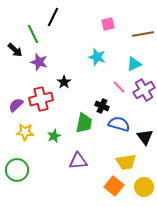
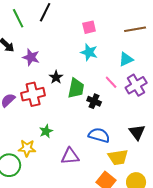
pink square: (108, 24) -> (89, 27), moved
green line: (33, 34) -> (18, 18), moved
green trapezoid: (84, 123) -> (76, 88), moved
blue semicircle: (119, 124) -> (99, 135), moved
yellow star: (25, 132) -> (27, 148), moved

